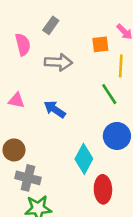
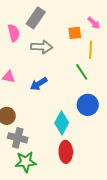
gray rectangle: (51, 25) -> (36, 18), size x1.5
blue arrow: (55, 109) -> (39, 84), turned -66
red ellipse: (103, 189) -> (66, 152), moved

